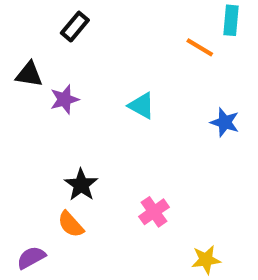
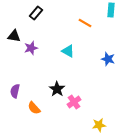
orange line: (200, 47) -> (85, 23), moved
black star: (81, 185) -> (57, 89), moved
purple semicircle: (31, 258) -> (15, 91), moved, turned -48

